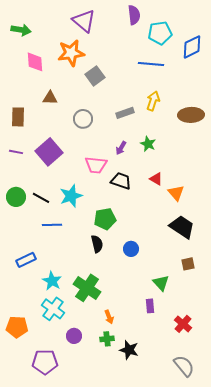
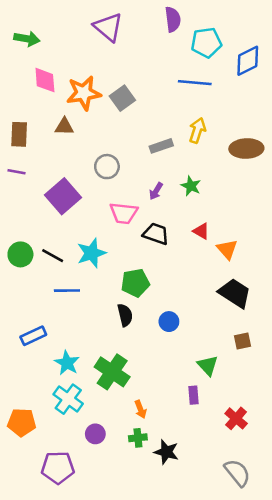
orange star: (71, 53) -> (84, 93), moved
brown rectangle: (18, 117) -> (19, 134), moved
gray circle: (83, 119) -> (107, 167), moved
purple line: (16, 152) -> (17, 172), moved

